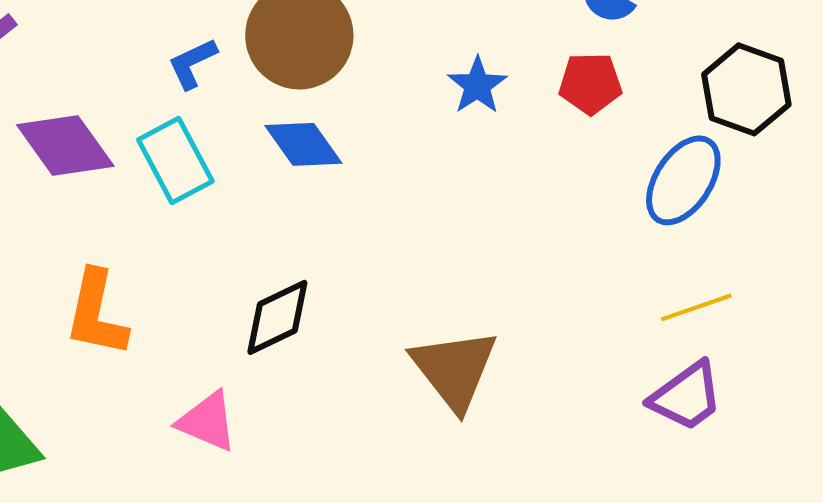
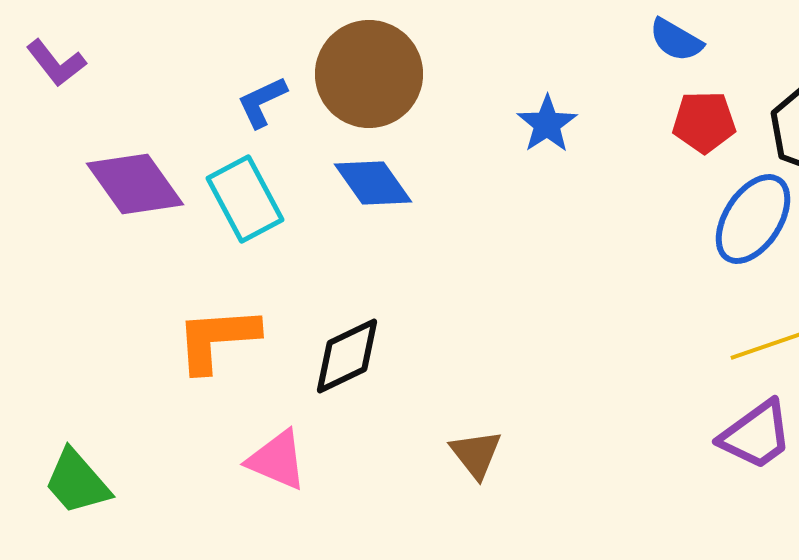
red pentagon: (590, 83) -> (704, 122), moved
orange L-shape: (96, 313) -> (217, 339), moved, turned 74
brown triangle: (454, 369) -> (476, 454), moved, size x0.6

